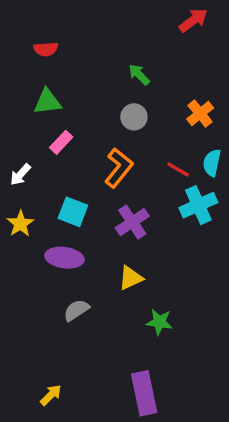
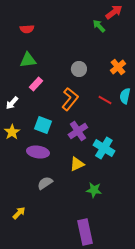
green arrow: (139, 75) -> (99, 26), moved
cyan cross: (198, 205) -> (104, 148), moved, turned -35
yellow arrow: (51, 395) -> (19, 213), moved

